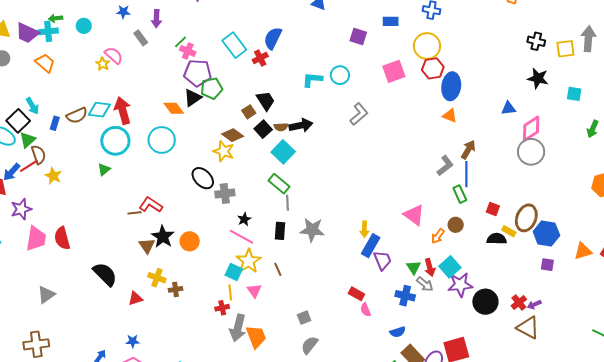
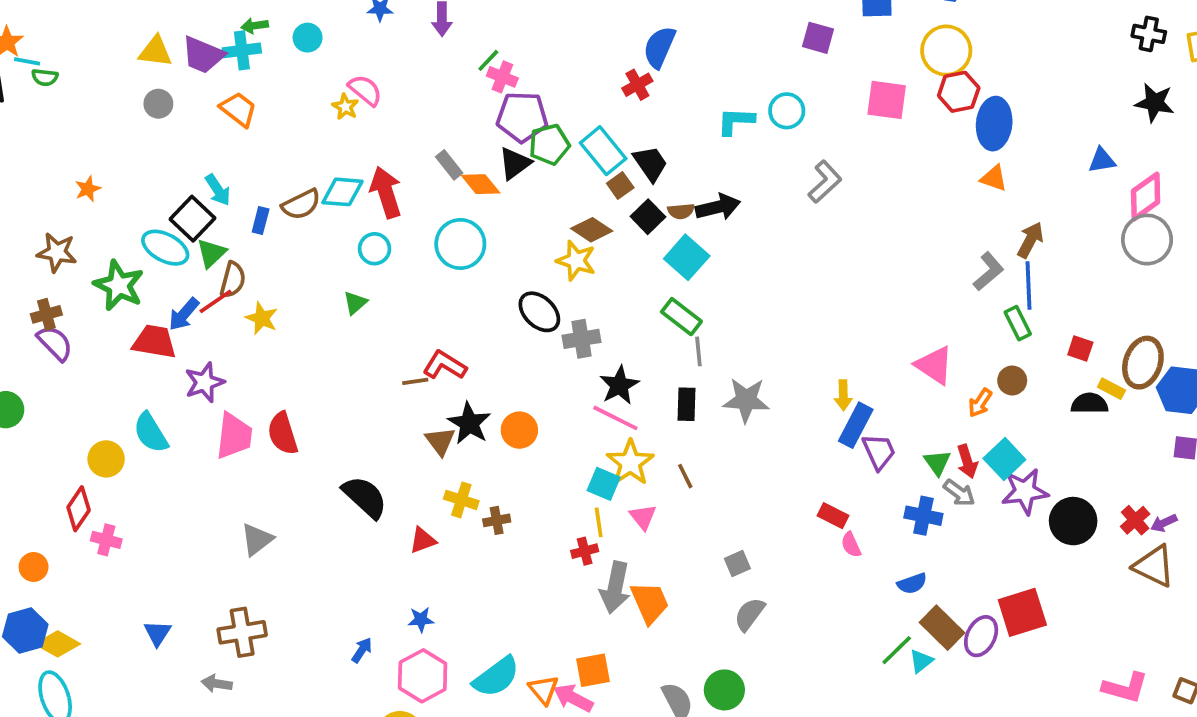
gray rectangle: (141, 38) -> (449, 165), moved
cyan rectangle: (234, 45) -> (603, 151), moved
pink square: (394, 71) -> (887, 100), turned 30
cyan circle: (115, 141) -> (374, 249), size x0.6
brown semicircle: (39, 155) -> (233, 280), turned 36
black star: (244, 219) -> (619, 385), size x1.5

